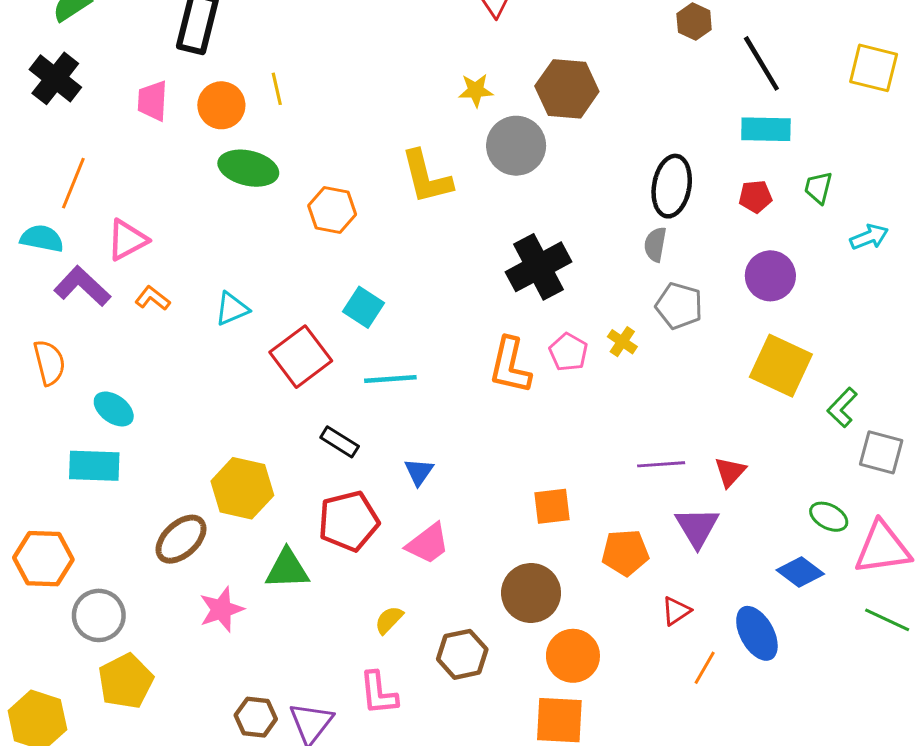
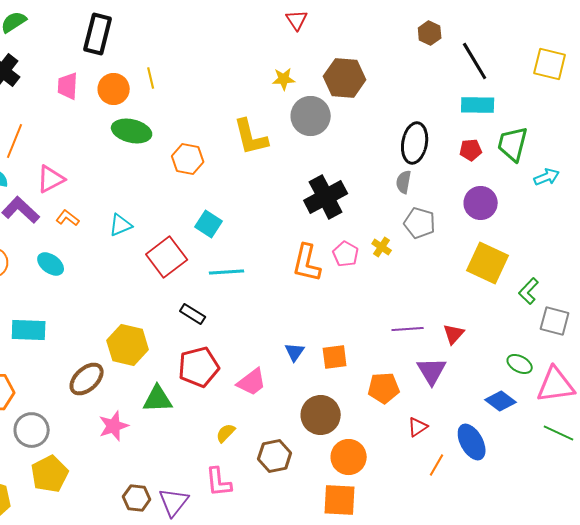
green trapezoid: (818, 188) -> (513, 144), size x1.6
cyan ellipse: (114, 409) -> (51, 264), moved
blue triangle: (419, 472) -> (295, 352), moved

